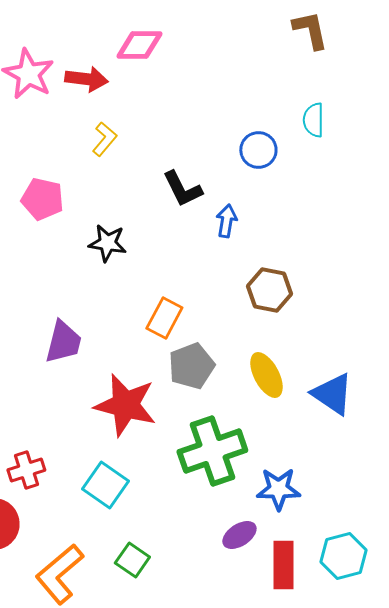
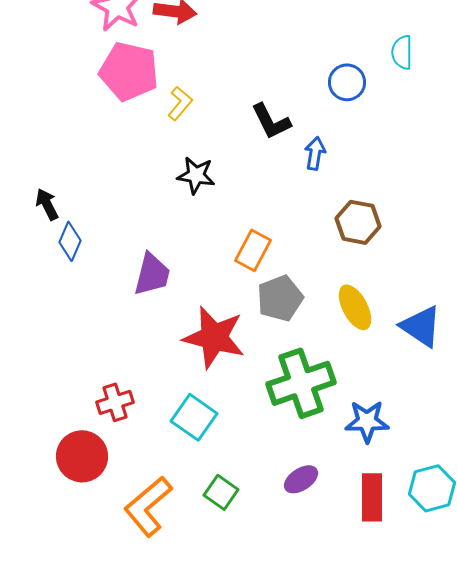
yellow L-shape: (104, 139) -> (180, 103), moved
pink pentagon: (42, 199) -> (129, 71), moved, size x1.4
purple ellipse: (239, 535) -> (301, 479), moved

